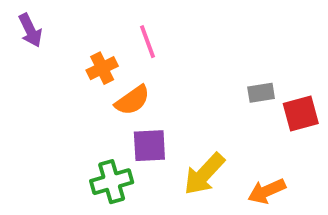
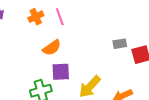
orange cross: (102, 68) -> (36, 17), moved

